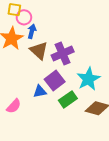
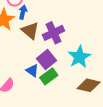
blue triangle: (40, 92) -> (32, 71), turned 48
green rectangle: (68, 99) -> (49, 76), moved

